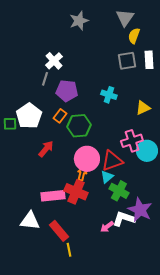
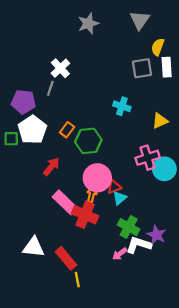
yellow semicircle: (134, 36) -> (158, 47), moved
purple pentagon: (67, 91) -> (23, 102), moved
red triangle: (112, 161) -> (114, 187), moved, size x0.6
green cross: (119, 191) -> (129, 227), moved
pink rectangle: (53, 196) -> (65, 202), moved, turned 50
purple star: (140, 210) -> (157, 235), size x0.7

